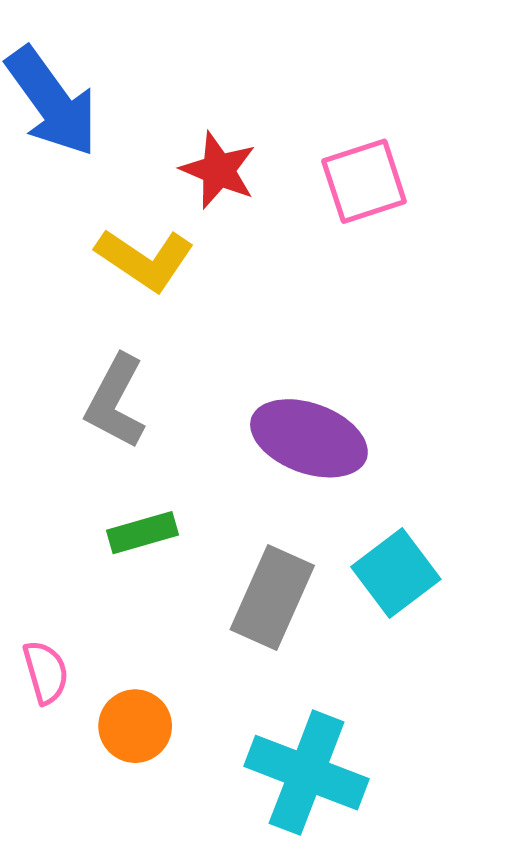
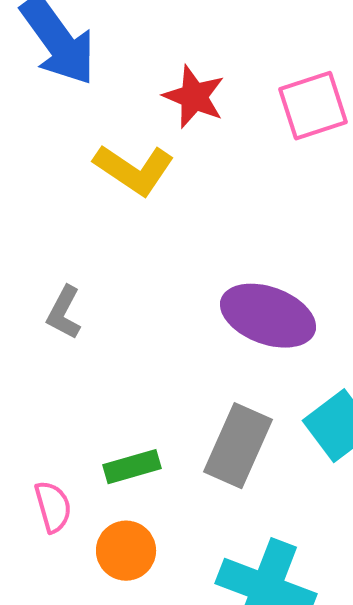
gray L-shape: (116, 402) -> (64, 313), moved, size x0.7
green rectangle: (142, 533) -> (132, 467), moved

